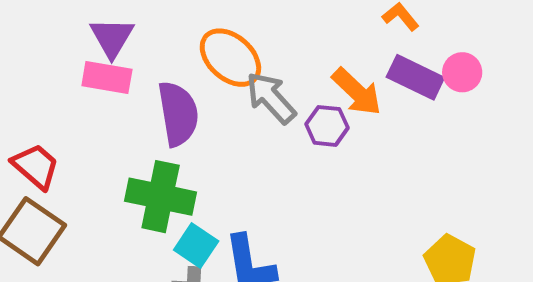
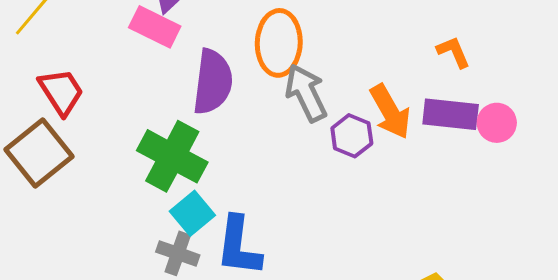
orange ellipse: (230, 58) -> (279, 43), turned 34
purple rectangle: (415, 77) -> (451, 114), turned -36

